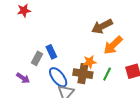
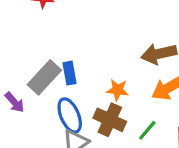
gray rectangle: (37, 58) -> (44, 77), size x1.5
orange star: (90, 62) -> (118, 90), moved

